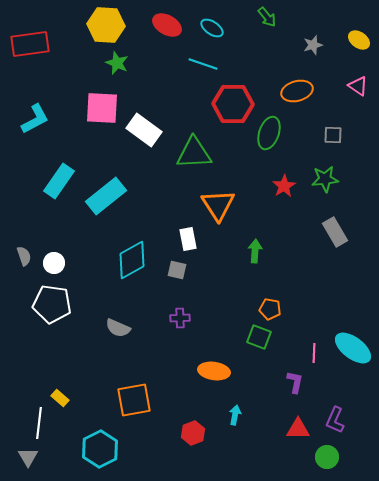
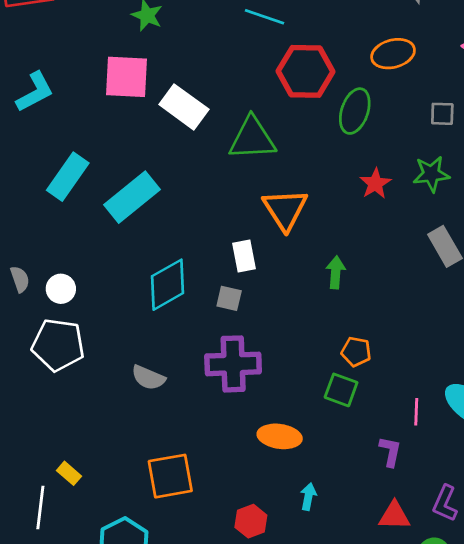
purple cross: (180, 318) -> (233, 364), size x2.0

